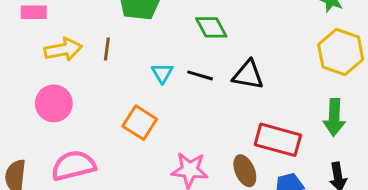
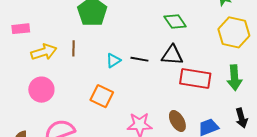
green diamond: (211, 27) -> (175, 22), moved
cyan triangle: (162, 73) -> (113, 60), turned 35
red rectangle: (278, 140) -> (195, 78), moved

